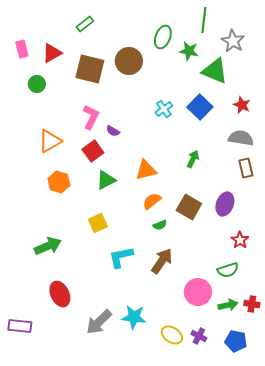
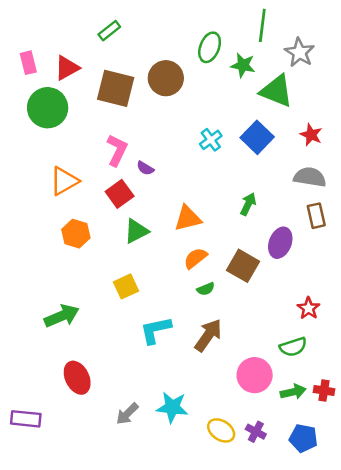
green circle: (37, 84) -> (48, 108), size x1.8
purple ellipse: (225, 204) -> (280, 243), moved
gray arrow: (99, 322) -> (127, 414), size x0.7

